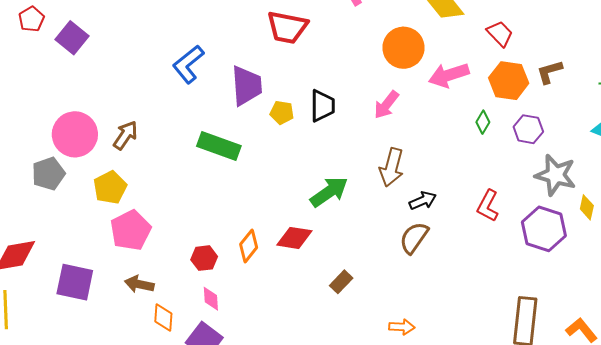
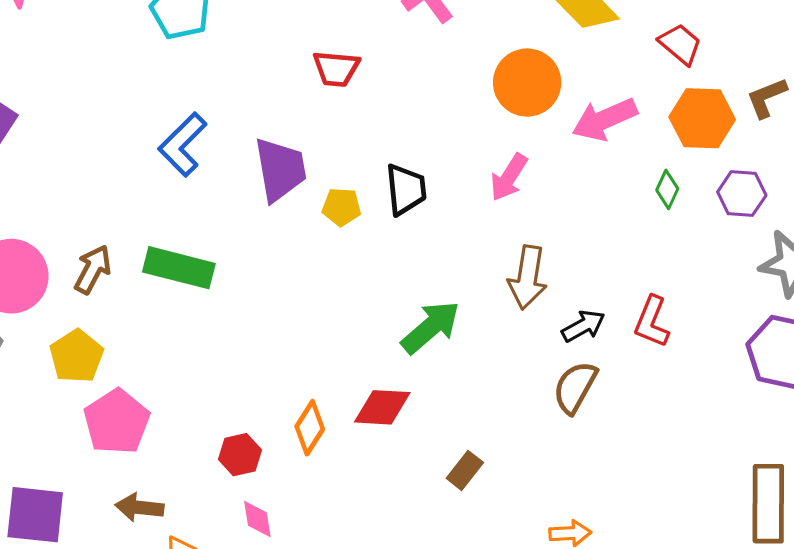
red trapezoid: (287, 27) -> (336, 69), size x0.7
green rectangle: (219, 146) -> (179, 268), moved
red L-shape: (488, 206) -> (652, 322), moved

